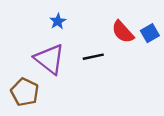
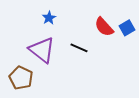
black line: (93, 57) -> (79, 48), turned 36

